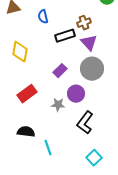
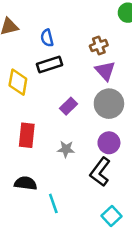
black rectangle: (65, 36) -> (50, 64), moved
red rectangle: (27, 94) -> (27, 135), turned -48
purple circle: (76, 94) -> (109, 143), moved

